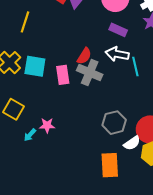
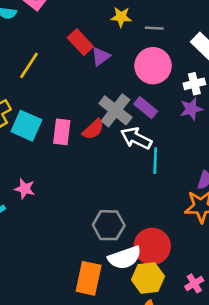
gray cross: (90, 73) -> (115, 110), moved
pink rectangle: (63, 75) -> (62, 132), moved
pink star: (47, 125) -> (25, 189), moved
white semicircle: (132, 143) -> (125, 258), size x1.4

